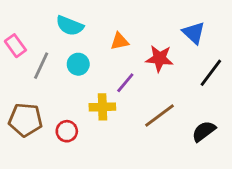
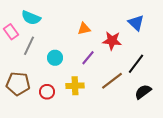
cyan semicircle: (70, 26) -> (31, 18), moved
cyan circle: (78, 64) -> (55, 58), moved
black line: (211, 73) -> (136, 64), moved
yellow cross: (102, 107) -> (75, 86), moved

